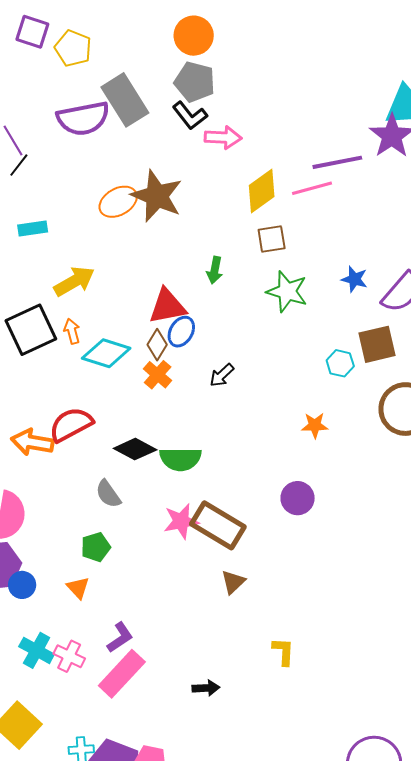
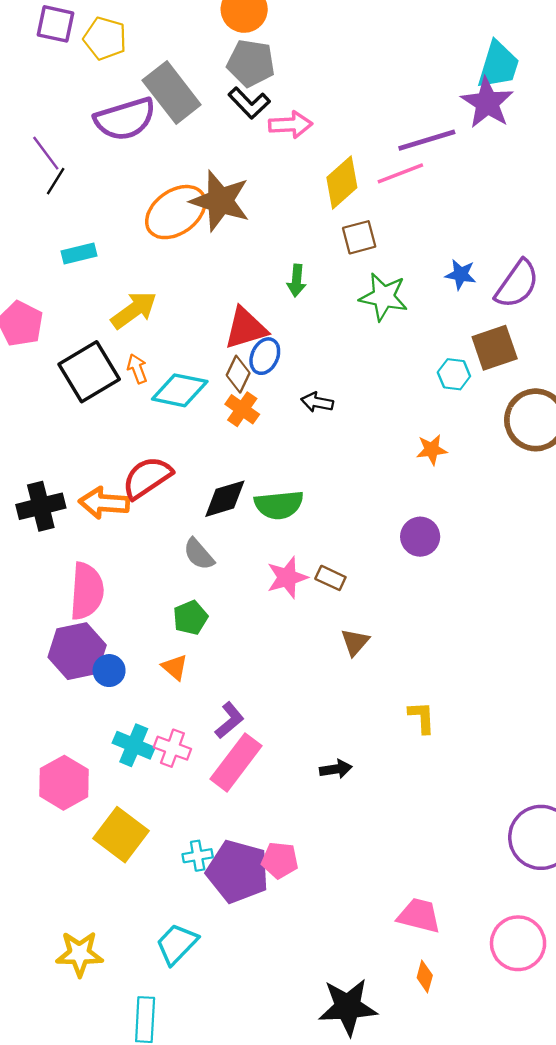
orange ellipse: (118, 202) -> (176, 212), size x1.4
black arrow: (222, 375) -> (317, 402), turned 60
black diamond: (135, 449) -> (225, 499), turned -39
brown rectangle: (218, 525) -> (330, 578), size x0.5

